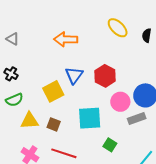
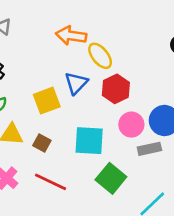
yellow ellipse: (118, 28) -> (100, 56), moved
green square: (110, 145) -> (111, 178), size x1.6

